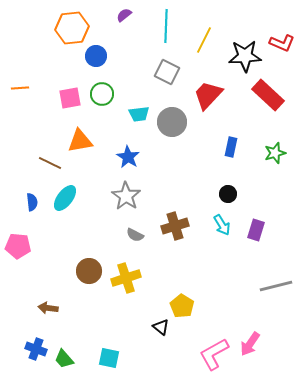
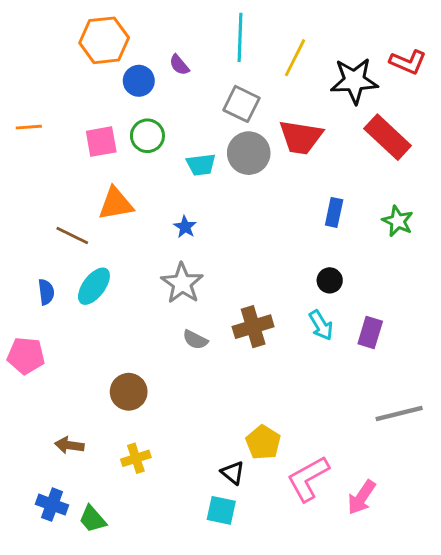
purple semicircle: (124, 15) -> (179, 65), moved, turned -91
red trapezoid: (208, 95) -> (301, 137), turned -124
gray circle: (172, 122) -> (249, 153), moved
green star: (275, 153) -> (398, 221), turned -30
blue star: (128, 157) -> (185, 227), size x0.7
yellow cross: (126, 278) -> (136, 458), moved, size x0.7
pink L-shape: (214, 354) -> (308, 479), moved
cyan square: (109, 358) -> (221, 510), moved

